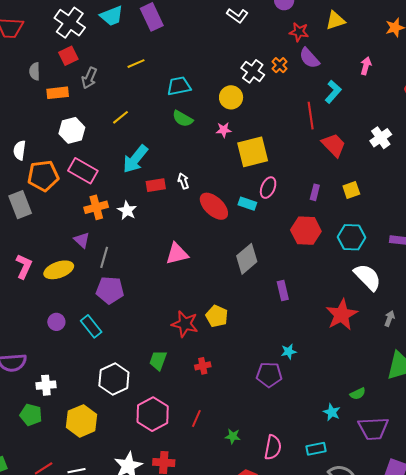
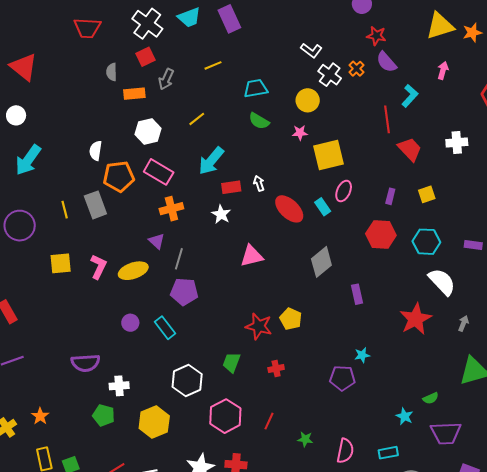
white L-shape: (237, 16) -> (311, 50), moved
yellow triangle: (335, 21) -> (440, 26), moved, size x1.4
white cross: (381, 138) -> (457, 142), turned 30
cyan rectangle: (247, 204) -> (323, 207), turned 36
white star: (127, 210) -> (221, 214), moved

